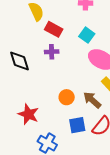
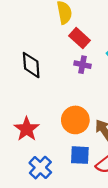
purple cross: (52, 52) -> (83, 65), moved
orange circle: (67, 97) -> (75, 120), size x1.5

